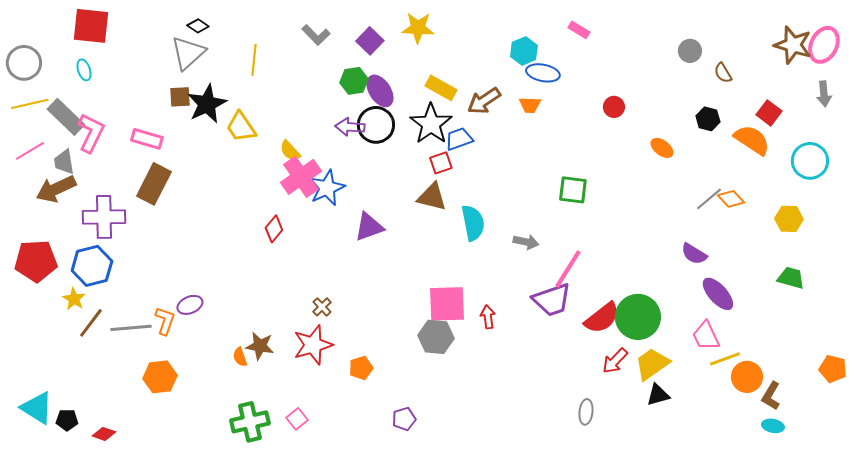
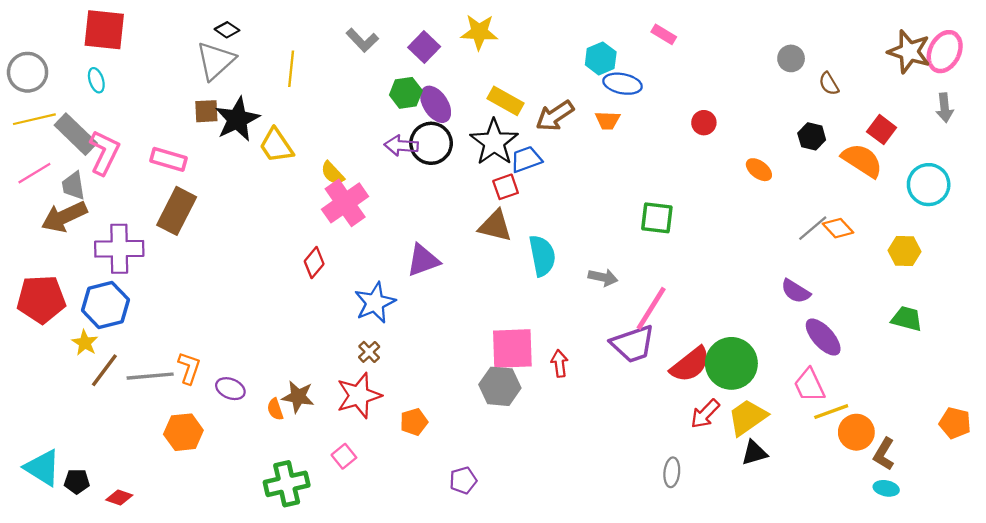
blue star: (327, 188) -> (375, 303), moved
purple ellipse: (190, 305) -> (230, 389), moved, turned 45
pink square: (297, 419) -> (344, 456), moved

